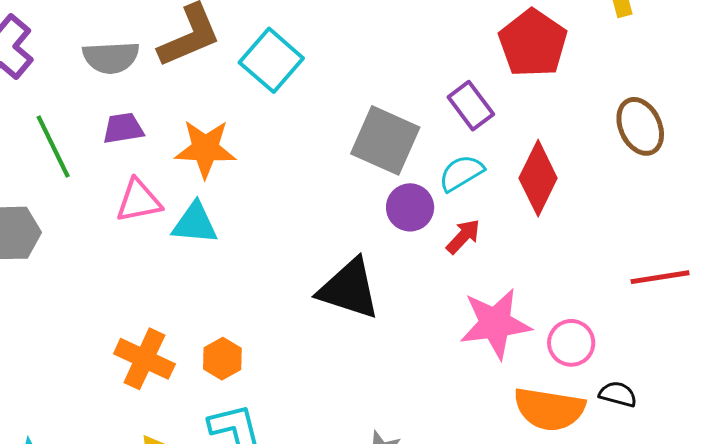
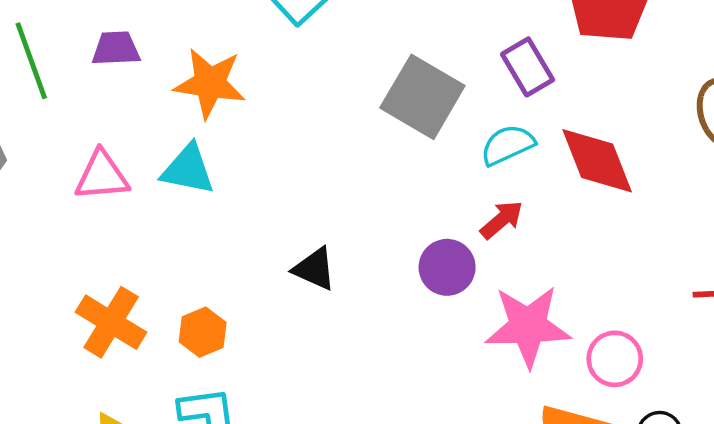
red diamond: (538, 178) -> (597, 161), turned -54
pink triangle: (139, 201) -> (102, 176), moved
purple circle: (410, 207) -> (447, 267), moved
black triangle: (349, 289) -> (315, 269), moved, size x0.6

